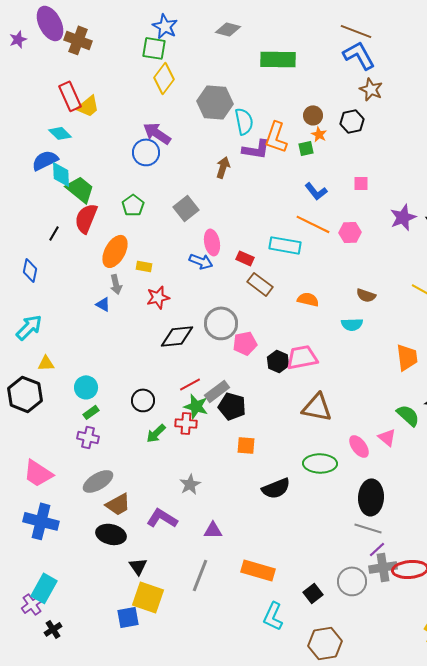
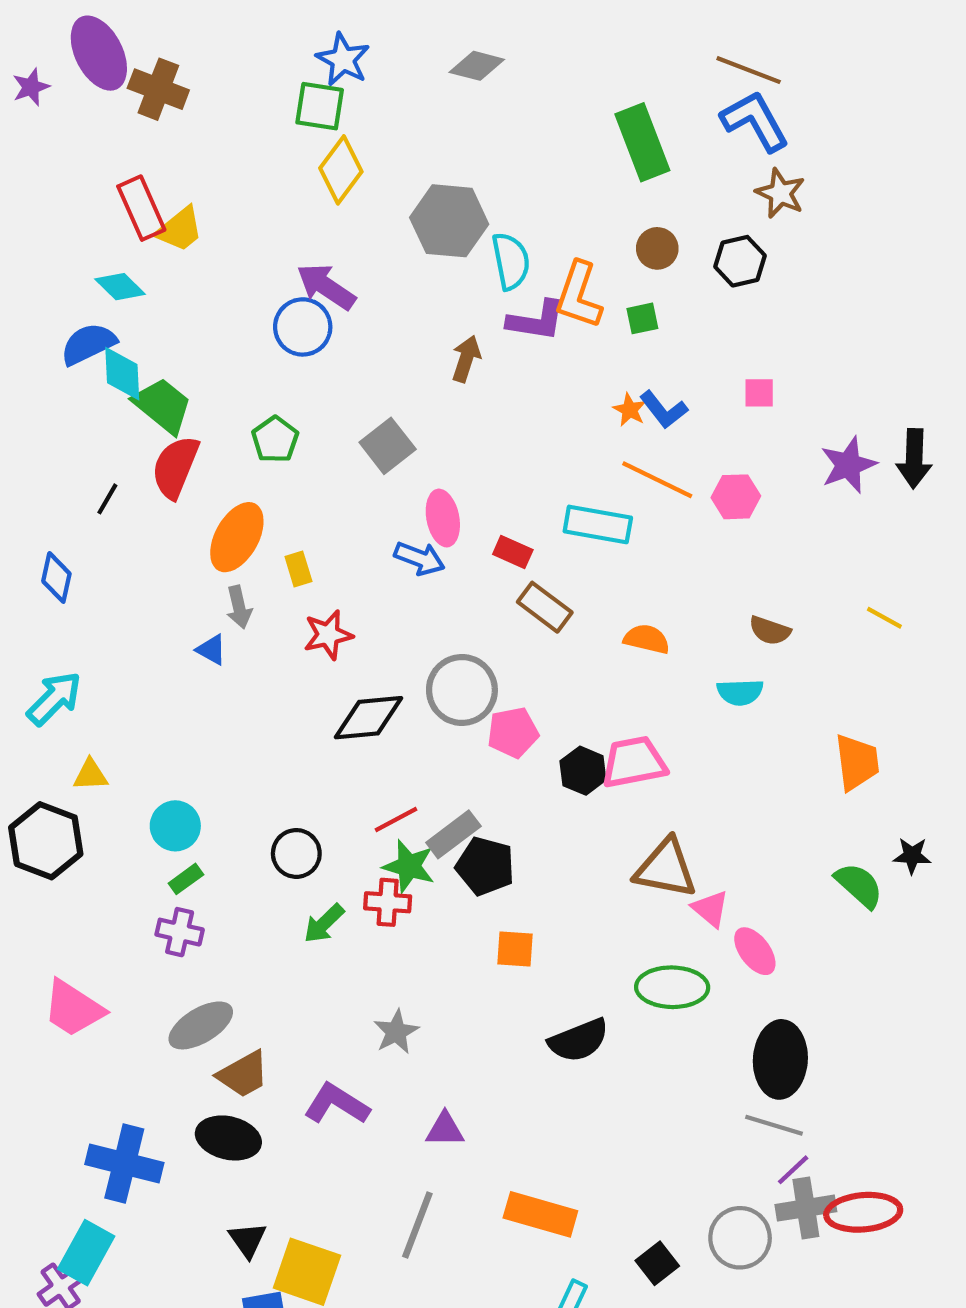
green rectangle: (278, 59) -> (642, 142), moved, turned 68
orange star: (319, 134) -> (630, 410), moved
yellow rectangle: (144, 266) -> (298, 569), turned 63
pink triangle: (387, 437) -> (710, 909), moved
blue cross: (41, 521) -> (124, 1163), moved
black triangle: (138, 566) -> (247, 1240), moved

